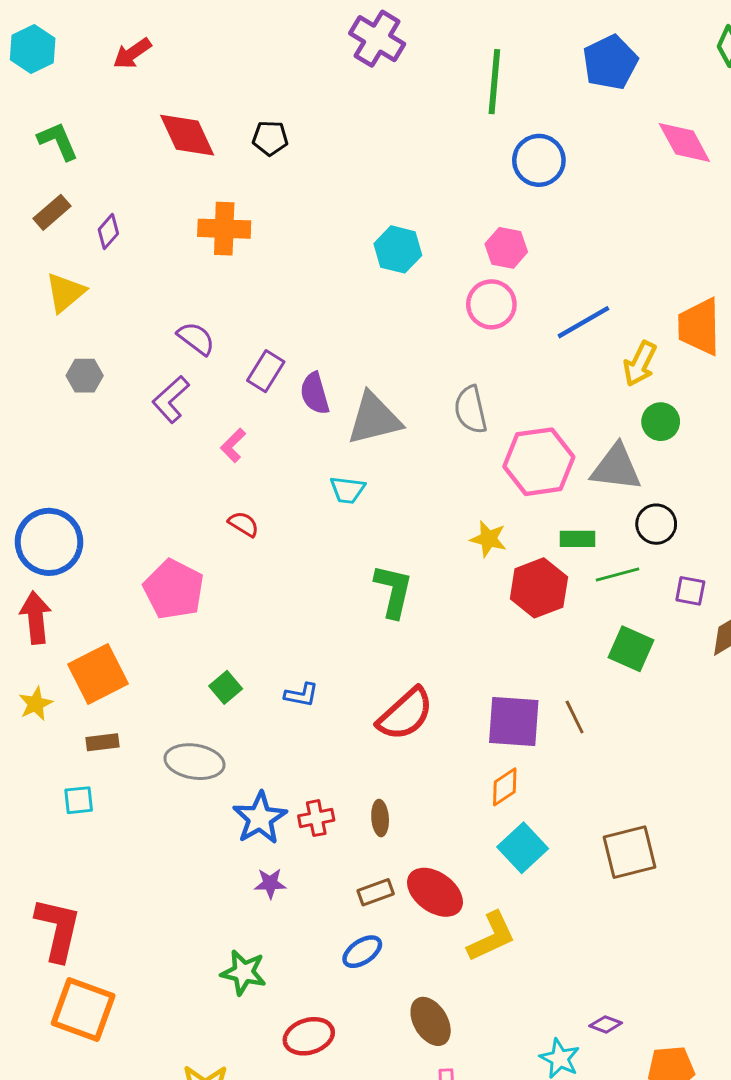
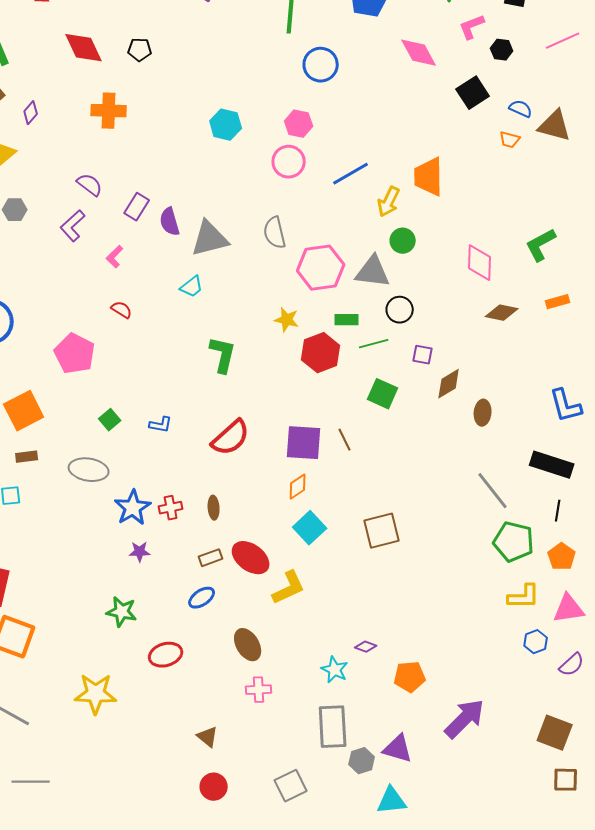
cyan trapezoid: (347, 490) -> (192, 287), turned -45

